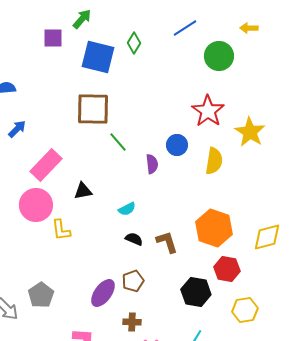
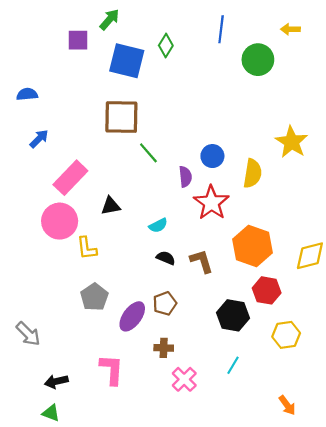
blue line: (185, 28) -> (221, 29), turned -50
red star: (208, 111) -> (211, 203), moved
gray pentagon: (41, 295) -> (94, 297), moved

